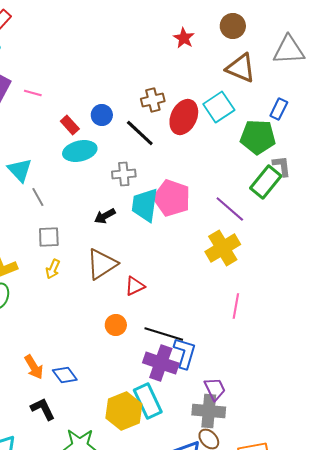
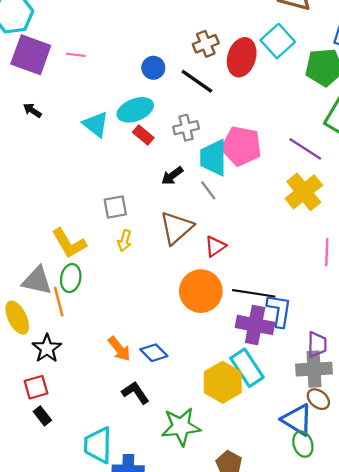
red rectangle: (70, 125) -> (143, 135), moved
cyan triangle: (20, 170) -> (96, 124), moved
gray line: (38, 197) -> (208, 190), moved
orange circle: (116, 325) -> (201, 291), size x1.8
purple trapezoid: (215, 389) -> (317, 345), turned 35

